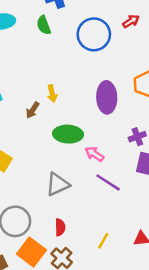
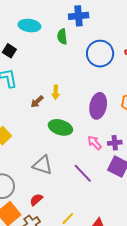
pink arrow: (94, 154) -> (94, 143), moved
gray triangle: (58, 184) -> (43, 165), turned 30
red semicircle: (60, 227) -> (36, 200), turned -144

